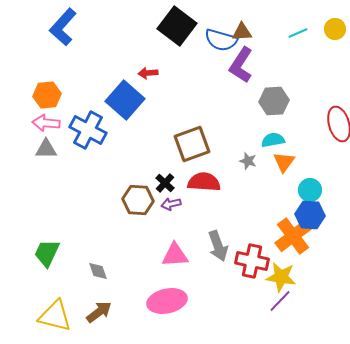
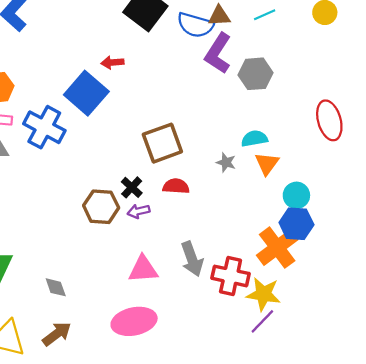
cyan line: (298, 33) -> (265, 15), moved
gray hexagon: (274, 101) -> (256, 74), moved
red semicircle: (204, 182) -> (176, 186), size x0.7

